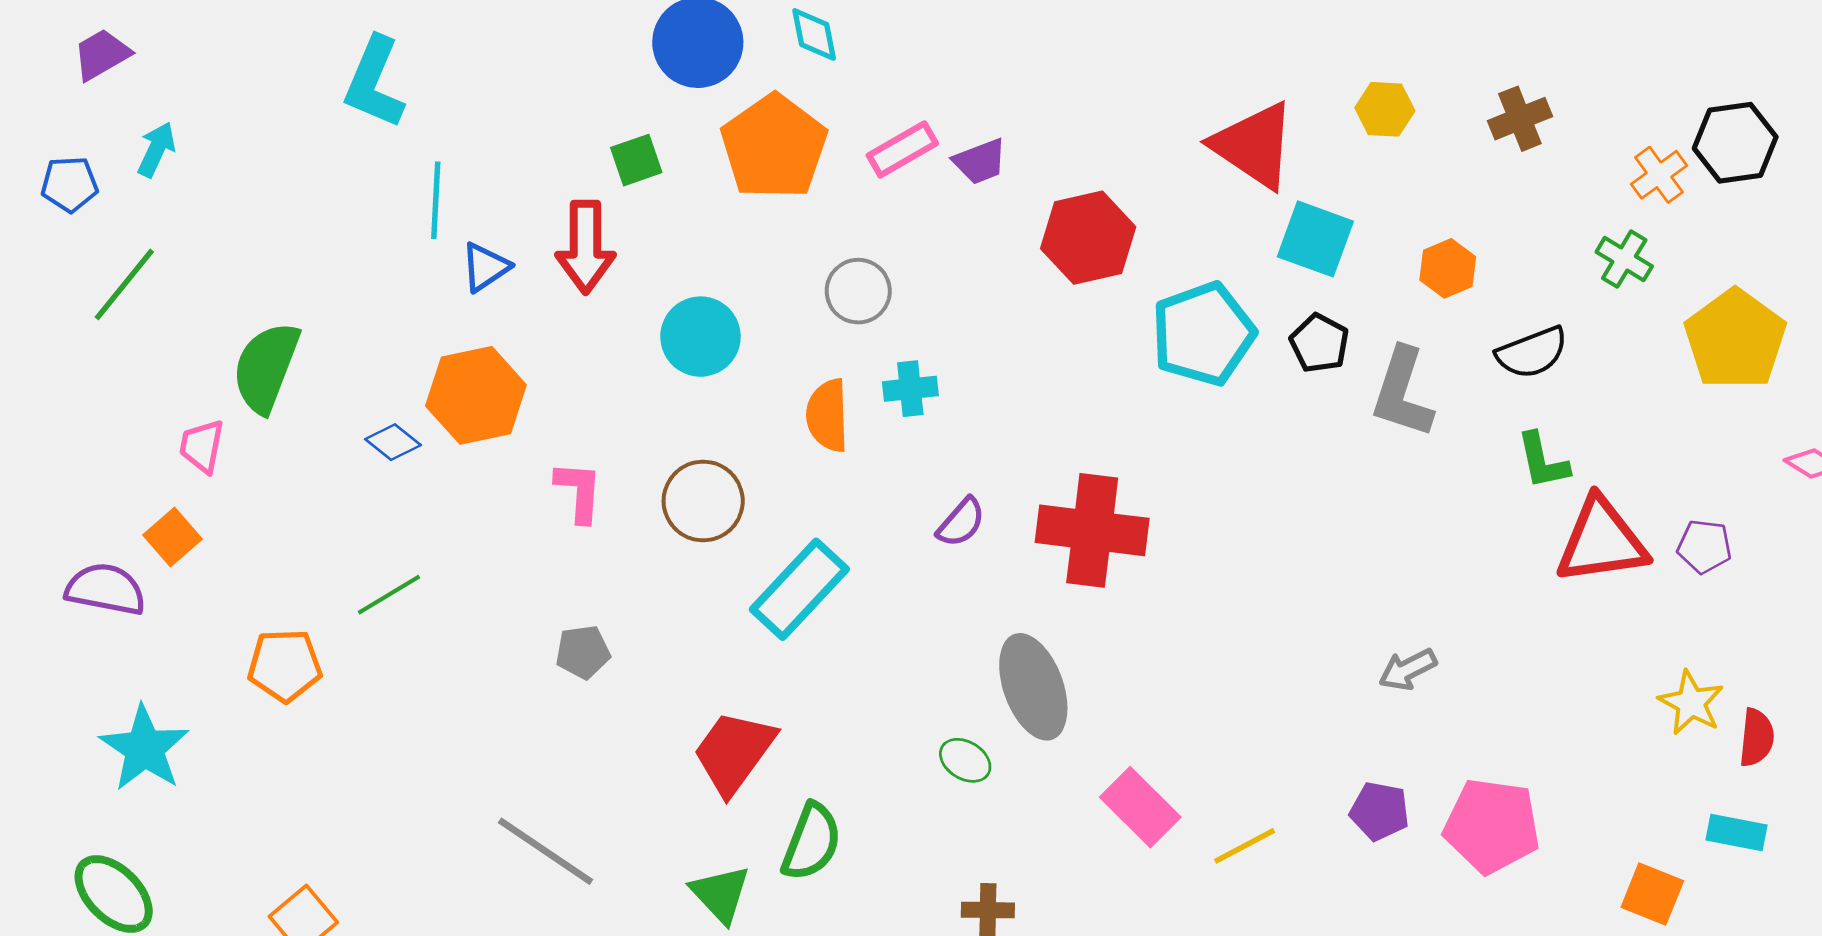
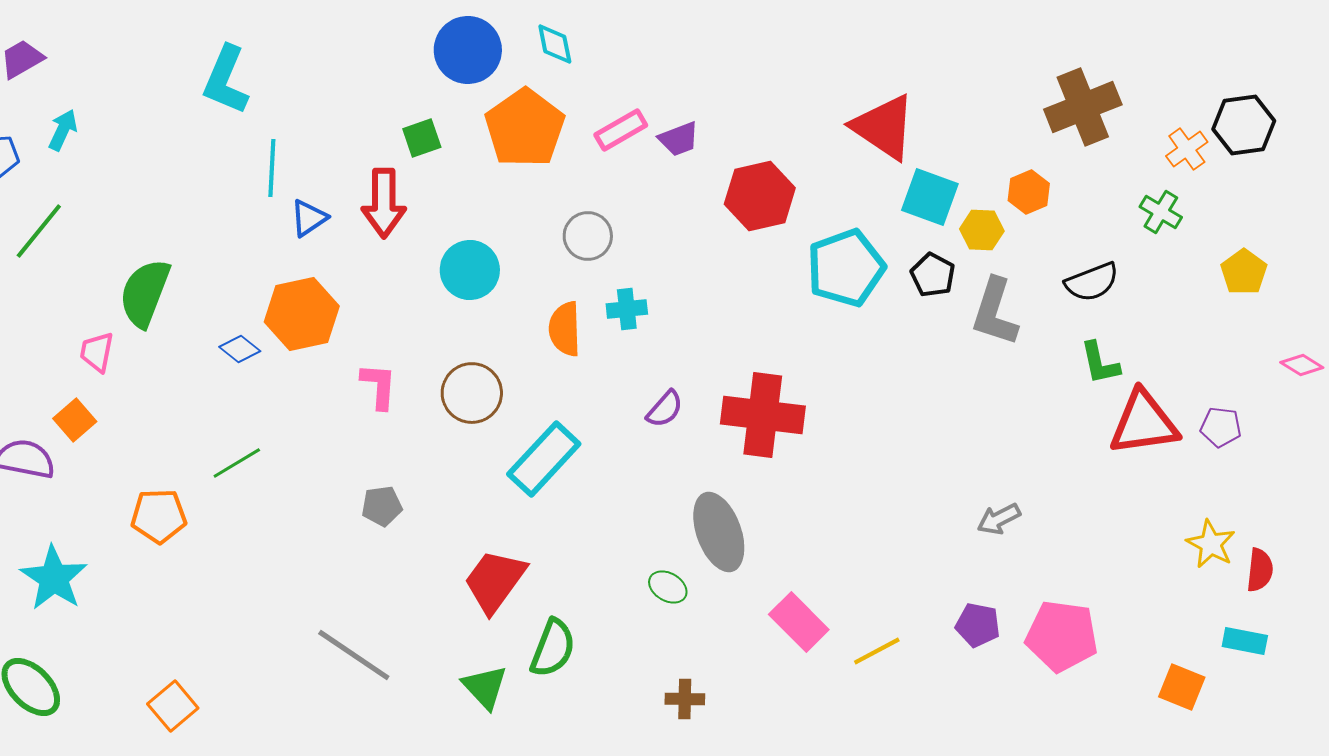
yellow hexagon: (1385, 109) -> (982, 230), moved
brown cross: (1520, 119) -> (1083, 107), size x1.6
orange hexagon: (1448, 268) -> (1029, 192), moved
yellow pentagon: (1735, 339) -> (1244, 272), size x0.6

